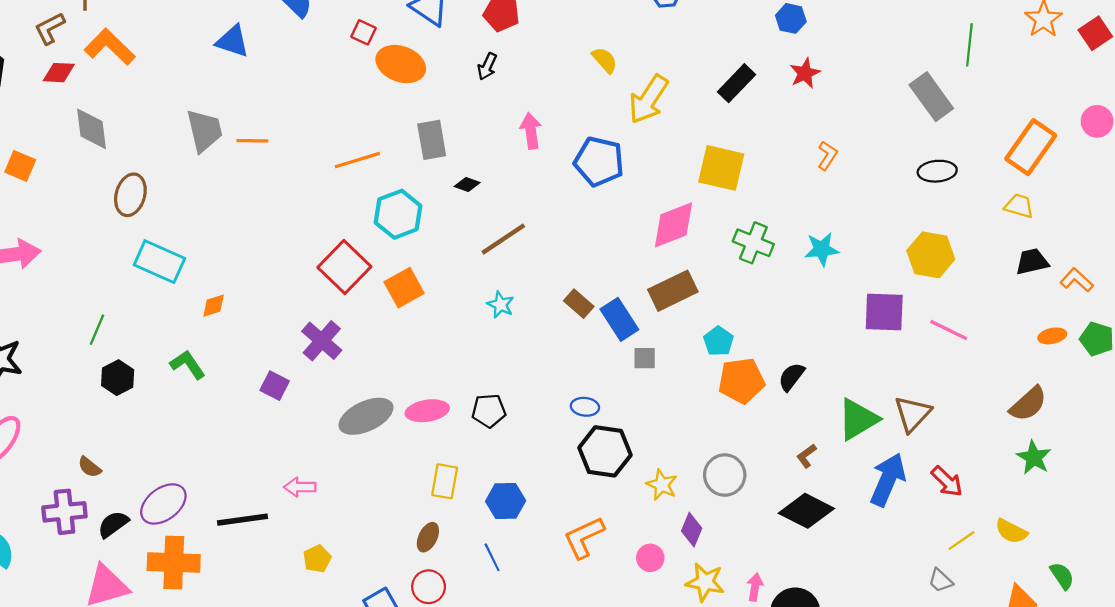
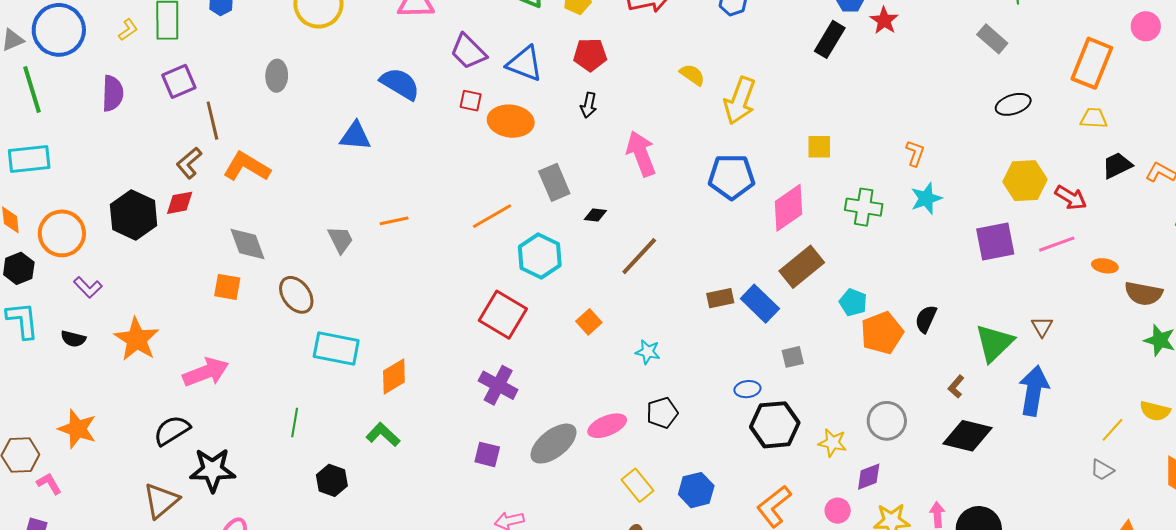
red diamond: (59, 73) -> (180, 203), moved
red star: (805, 73) -> (884, 20), moved
black rectangle: (737, 83) -> (830, 39), moved
gray rectangle: (931, 97) -> (992, 39), size x0.7
gray trapezoid: (204, 131) -> (341, 240), moved, size x0.7
pink arrow: (531, 131) -> (641, 154), size x1.4
orange L-shape: (827, 156) -> (915, 153), moved
blue pentagon: (599, 161) -> (731, 177), moved
orange square: (20, 166) -> (227, 287), moved
yellow square: (721, 168) -> (819, 147), size x0.6
brown ellipse: (130, 195) -> (296, 295), turned -39
orange square: (404, 288) -> (589, 322), moved, size x0.7
brown rectangle: (579, 304) -> (720, 298), turned -40
cyan star: (501, 305) -> (648, 352), moved
orange diamond: (214, 306) -> (394, 376), size x1.5
pink line: (949, 330) -> (1057, 244), turned -33
orange ellipse: (1052, 336) -> (1105, 266), moved, turned 35
gray square: (645, 358) -> (793, 357), moved
black hexagon: (118, 378) -> (332, 480), moved
purple square: (275, 386) -> (487, 454), moved
brown semicircle: (1028, 404) -> (1144, 294), turned 66
brown triangle: (913, 414) -> (1042, 327), size x0.6
yellow rectangle: (445, 481) -> (638, 485), turned -36
red arrow: (947, 481) -> (1071, 198), moved
purple diamond: (692, 530) -> (869, 477), turned 60

